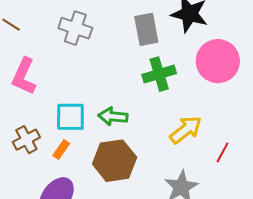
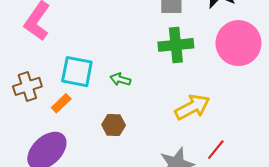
green arrow: (113, 116) -> (120, 79), size x0.7
red line: (223, 152) -> (216, 150), moved
brown hexagon: (115, 161) -> (114, 125), size x0.5

